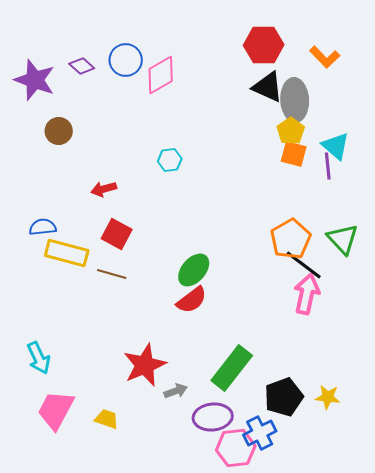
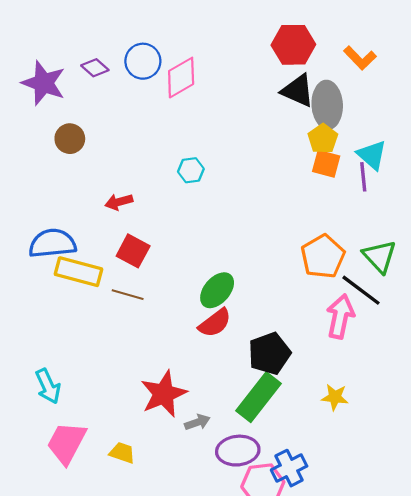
blue semicircle: (43, 227) -> (52, 243), size x1.6
black line: (304, 265) -> (361, 290), moved
black pentagon: (284, 397) -> (269, 353), moved
yellow star: (328, 397) -> (335, 397), moved

